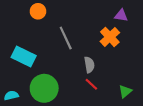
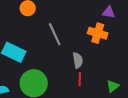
orange cross: (110, 37) -> (98, 33), turned -30
red line: (91, 84) -> (80, 79), turned 48

